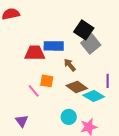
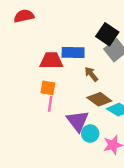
orange square: (47, 81) -> (48, 88), moved
pink line: (34, 91) -> (50, 104), turned 48
purple triangle: (22, 121) -> (78, 121), moved, size x1.5

